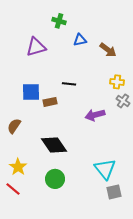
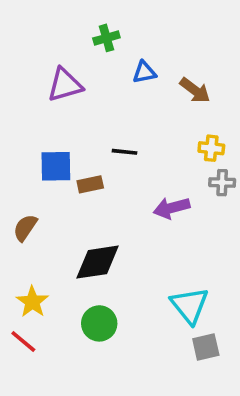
green cross: (59, 21) -> (106, 38), turned -32
gray cross: (123, 101) -> (222, 183), turned -32
black diamond: (54, 145) -> (97, 262), turned -64

